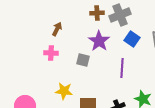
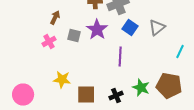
pink cross: (51, 53) -> (49, 42), turned -32
gray square: (83, 60) -> (74, 36), moved

